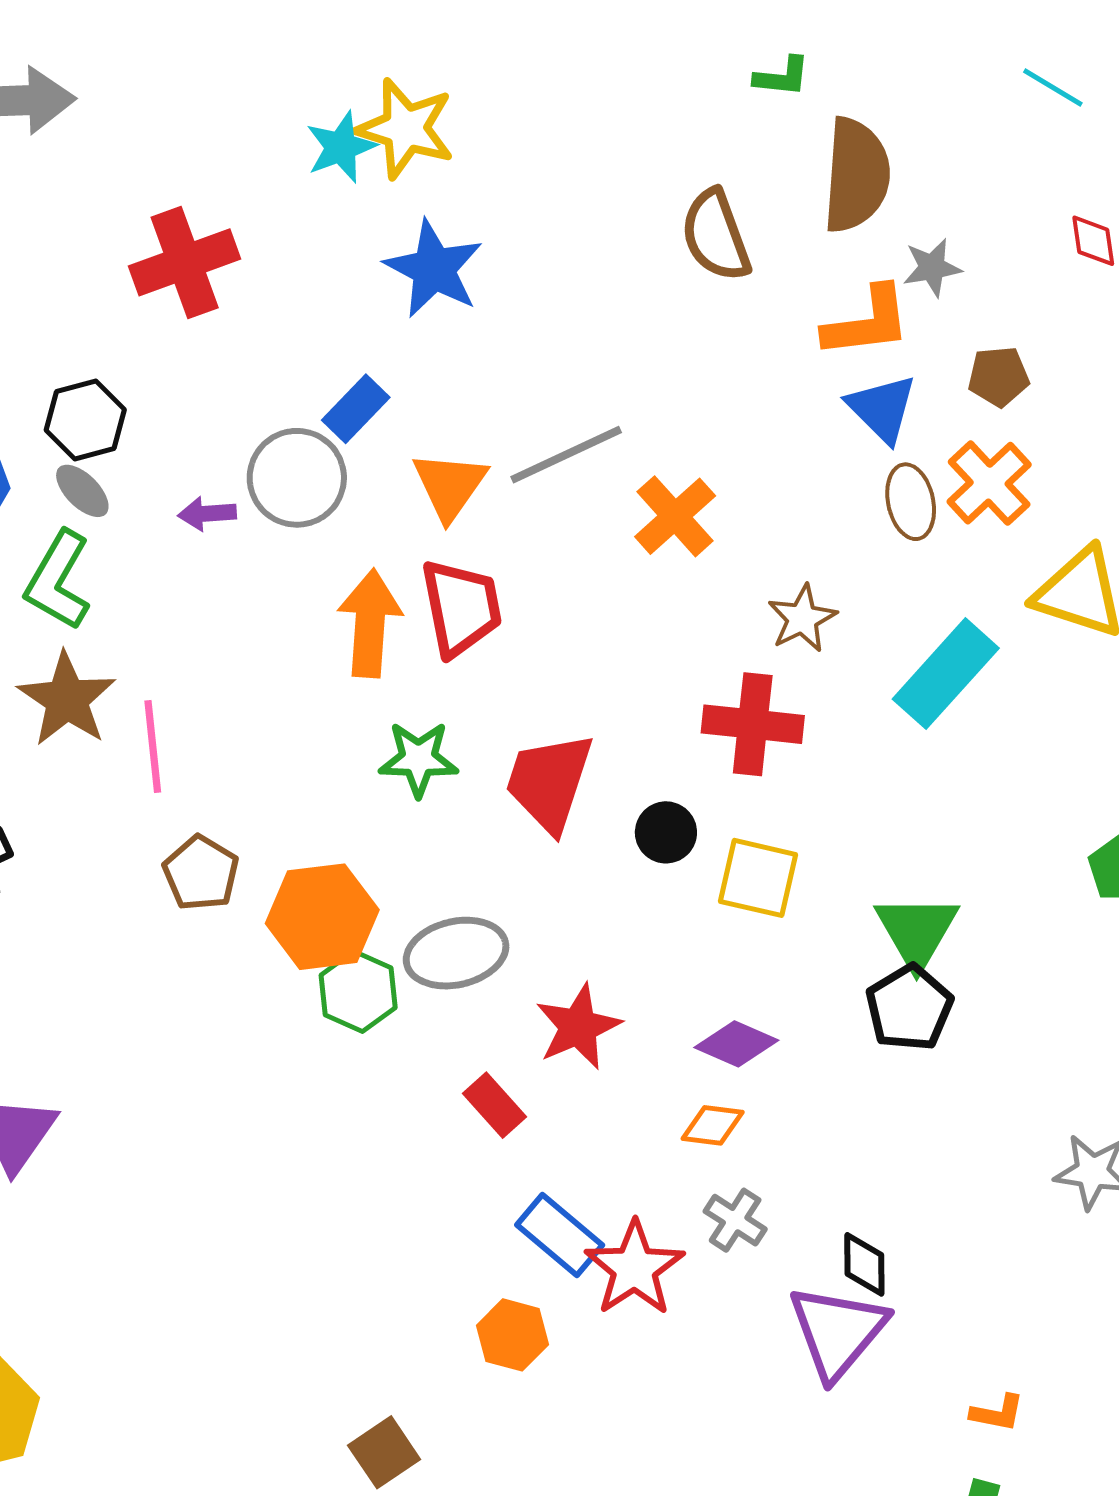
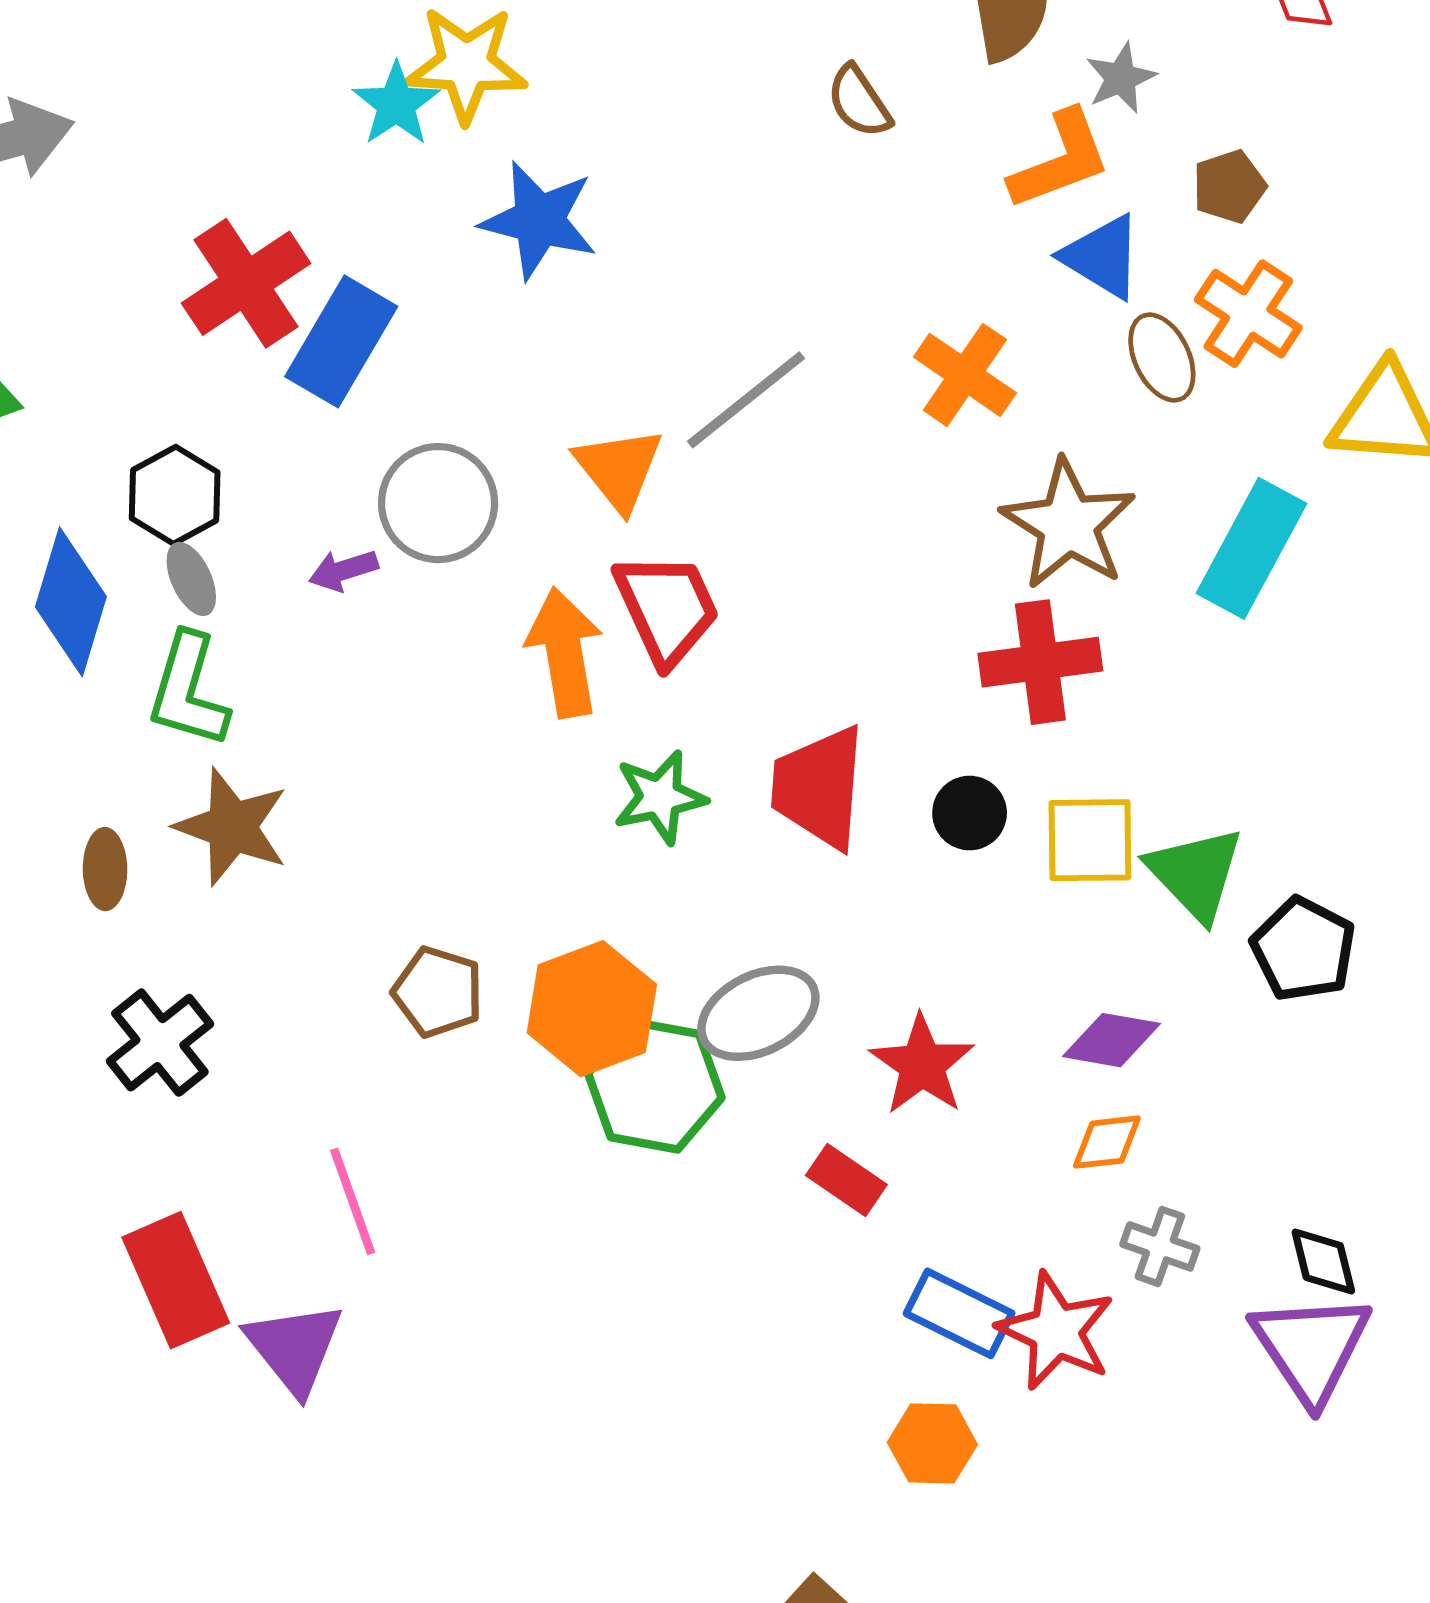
brown semicircle: (716, 235) -> (859, 102), size x0.7
blue rectangle: (356, 409) -> (341, 341), moved, size x1.5
gray ellipse: (82, 491) -> (191, 579), turned 34
orange cross: (675, 516) -> (965, 375), moved
brown star: (802, 618) -> (1068, 524), size x1.6
pink line: (153, 746) -> (353, 1201), moved
green triangle: (917, 931) -> (1196, 874), moved
green hexagon: (358, 991) -> (655, 1086), size x1.4

